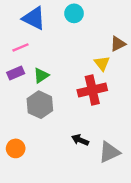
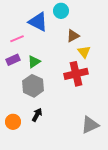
blue triangle: (34, 18) -> (38, 22), moved
brown triangle: (118, 44) -> (73, 36), moved
black arrow: (80, 140) -> (37, 115), moved, turned 96

